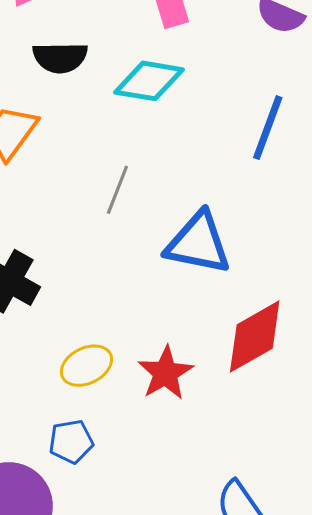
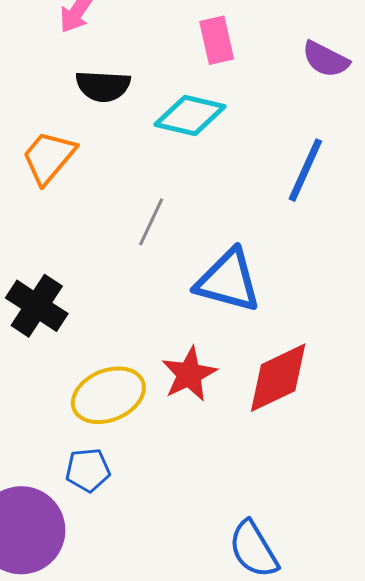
yellow ellipse: (86, 366) -> (108, 395), size x1.4
red star: (165, 373) -> (189, 374), moved

